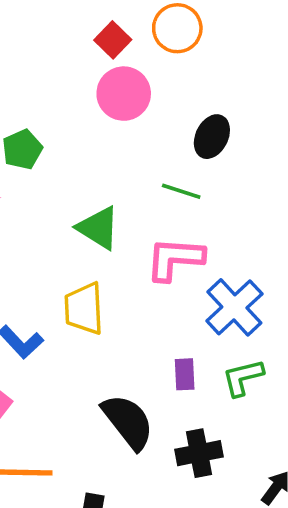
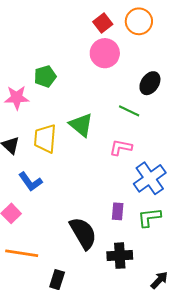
pink L-shape: (175, 259) -> (121, 147), size x0.7
yellow trapezoid: (84, 309) -> (45, 139), moved

